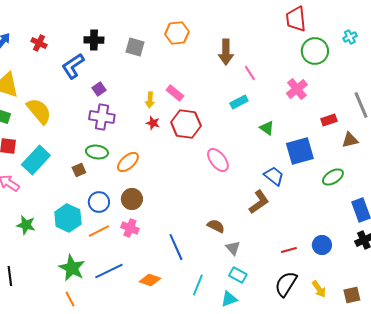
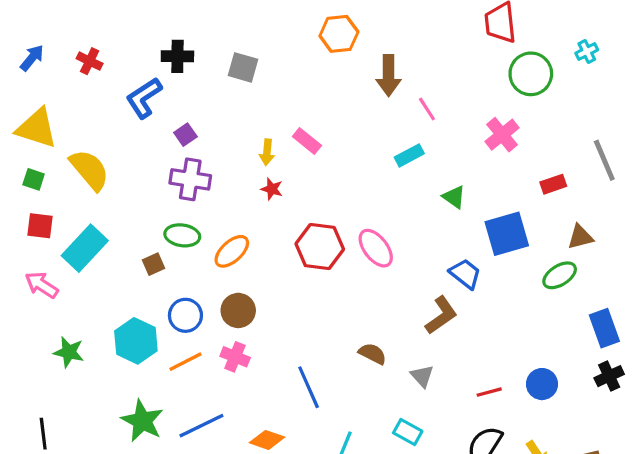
orange hexagon: (177, 33) -> (339, 34), moved
red hexagon: (186, 124) -> (320, 247), moved
brown triangle: (350, 140) -> (580, 237), moved
gray triangle: (233, 248) -> (422, 376), moved

